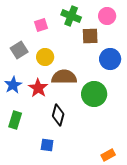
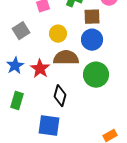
yellow circle: (45, 57) -> (58, 34), moved
blue circle: (110, 59) -> (92, 40), moved
blue square: (47, 145) -> (49, 126), size x1.6

